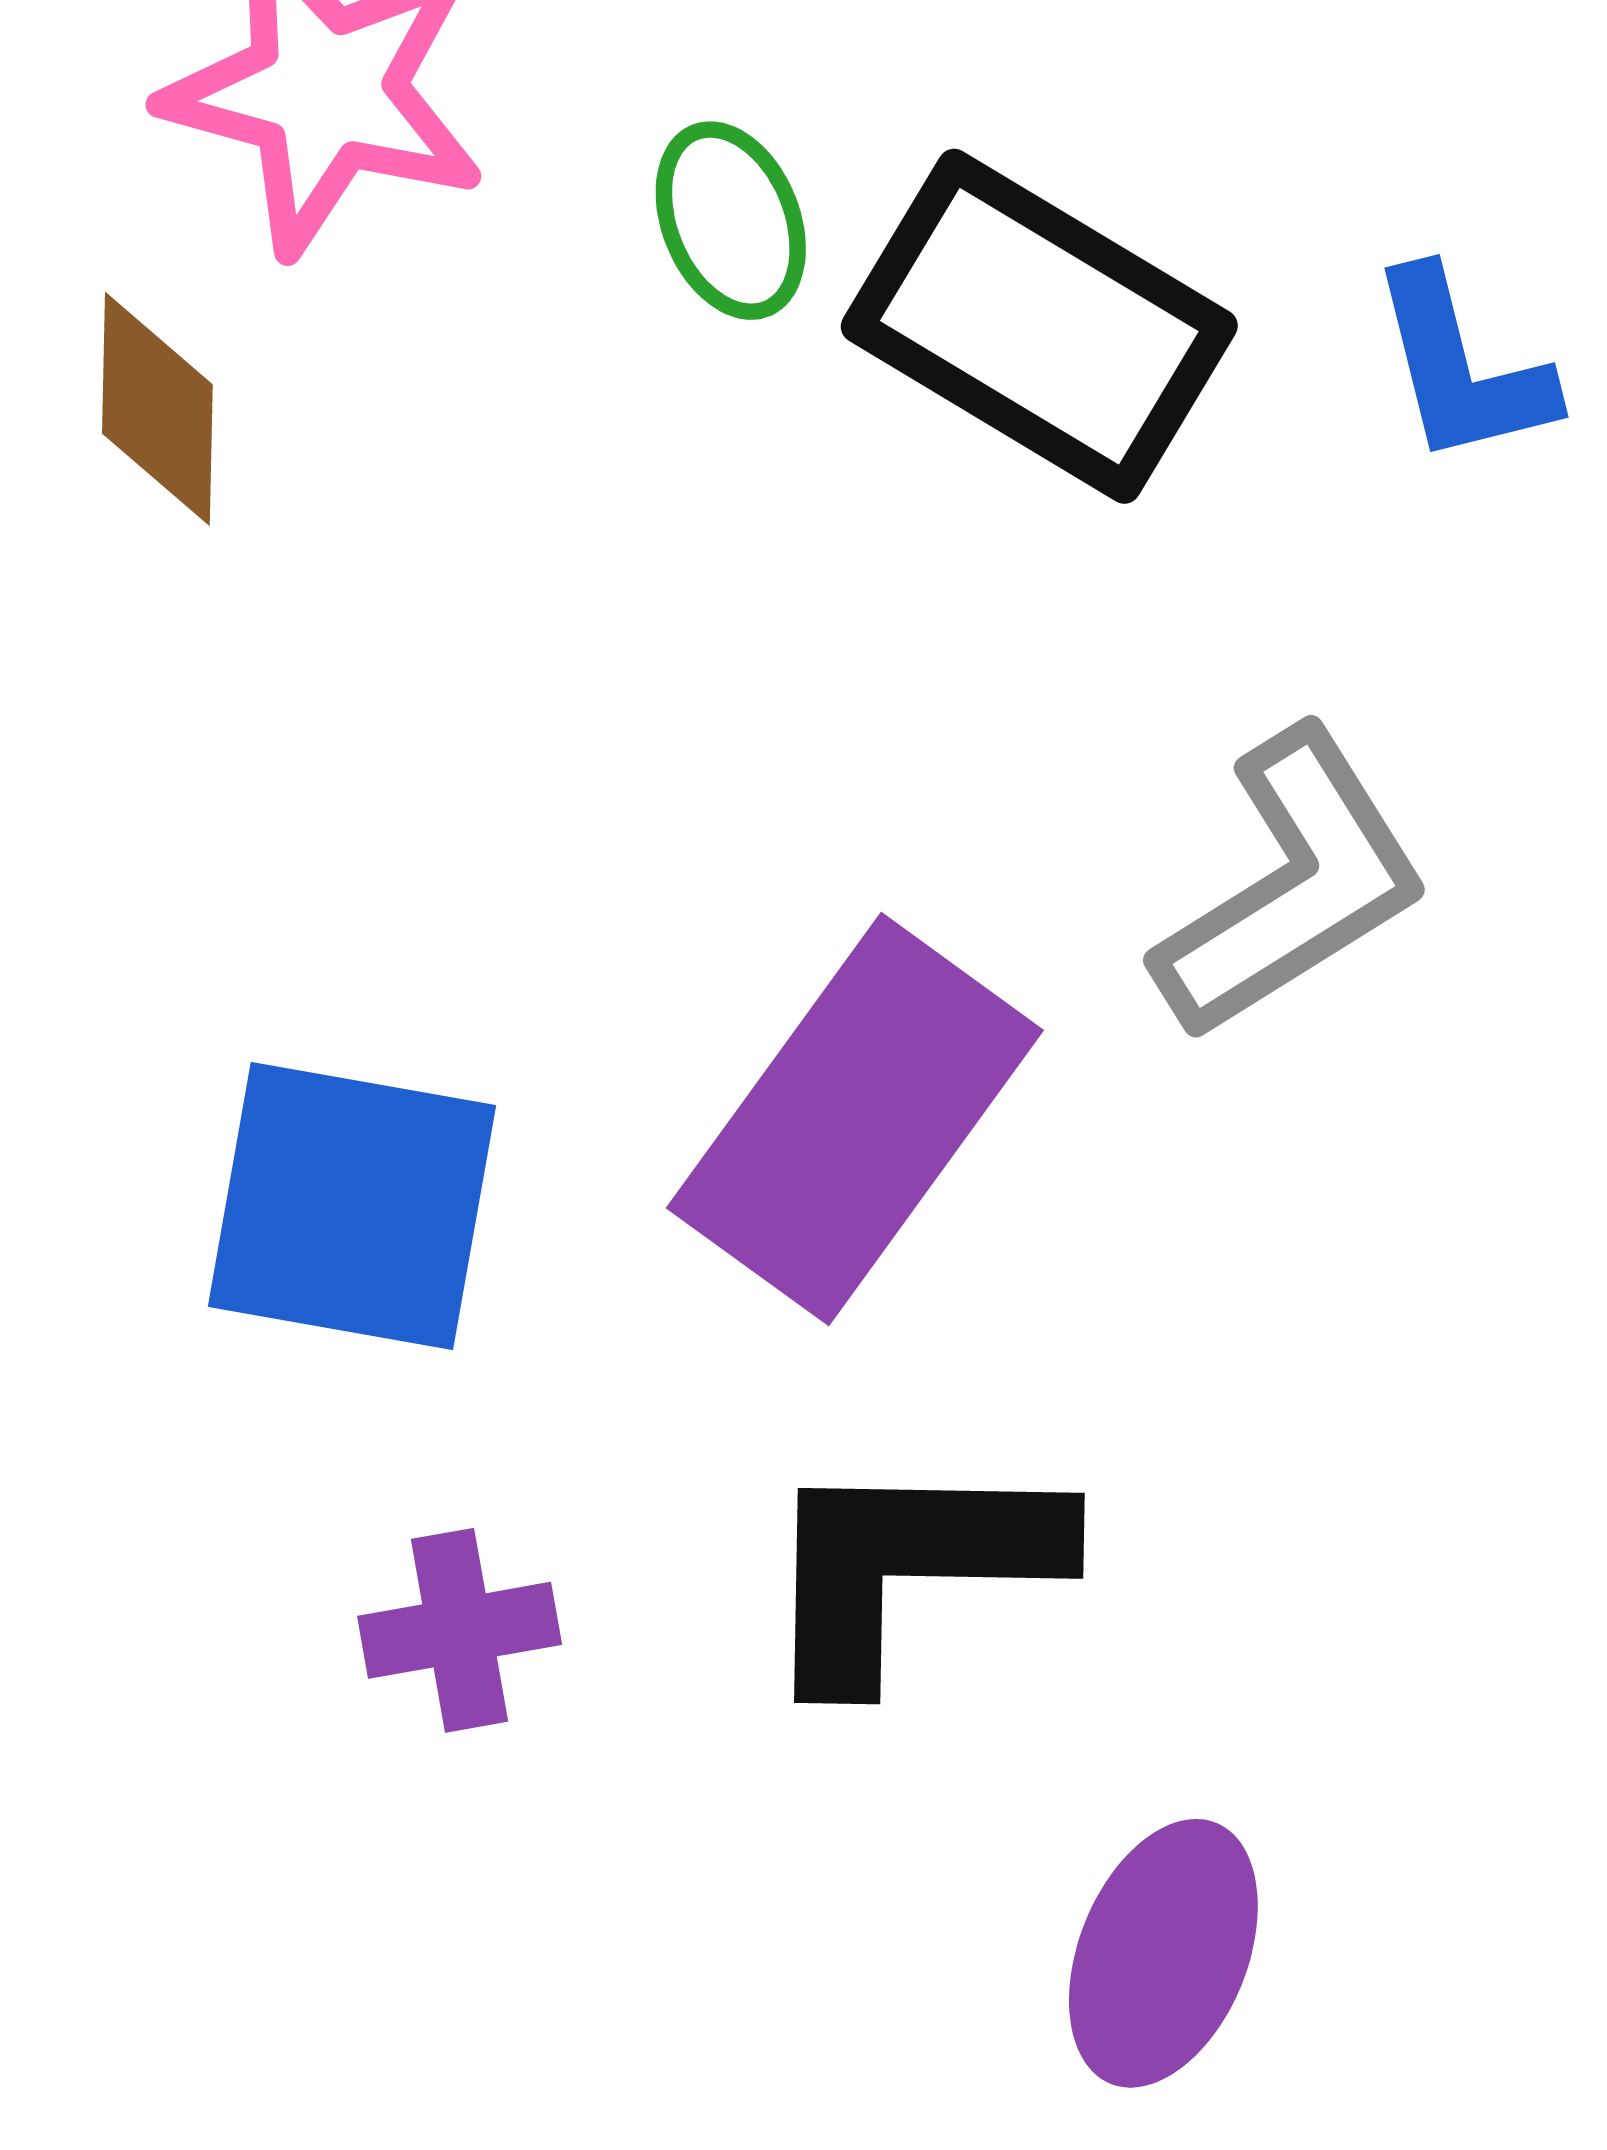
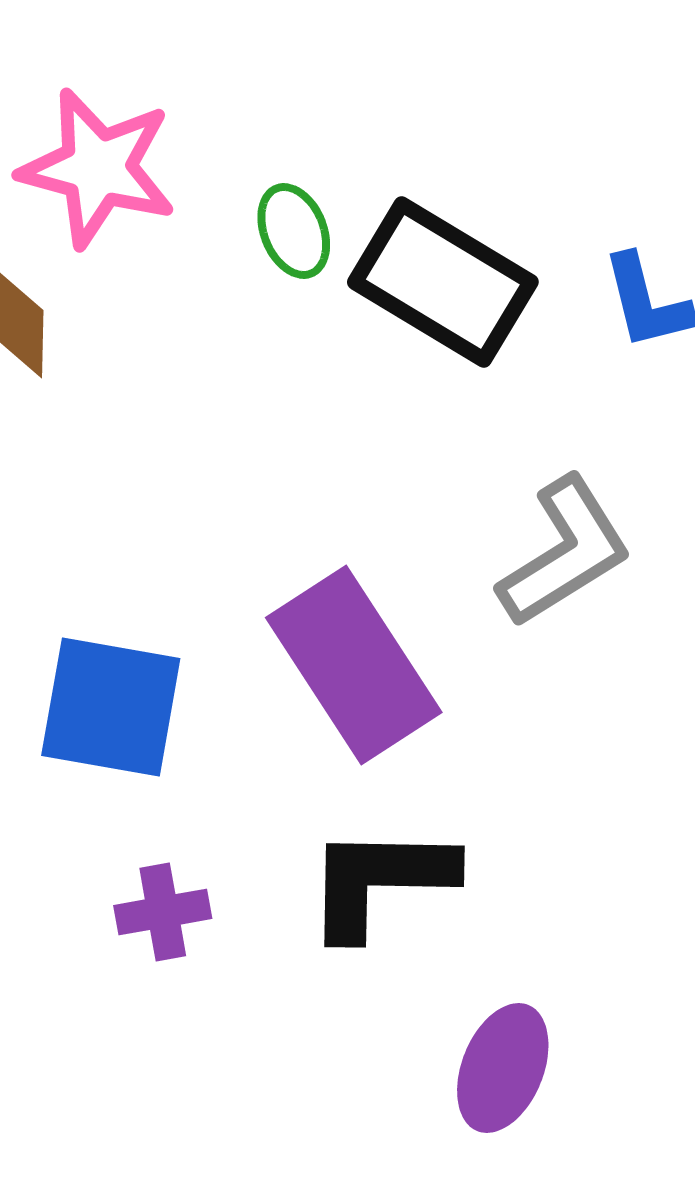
purple rectangle: (855, 1119) -> (354, 665), turned -69

